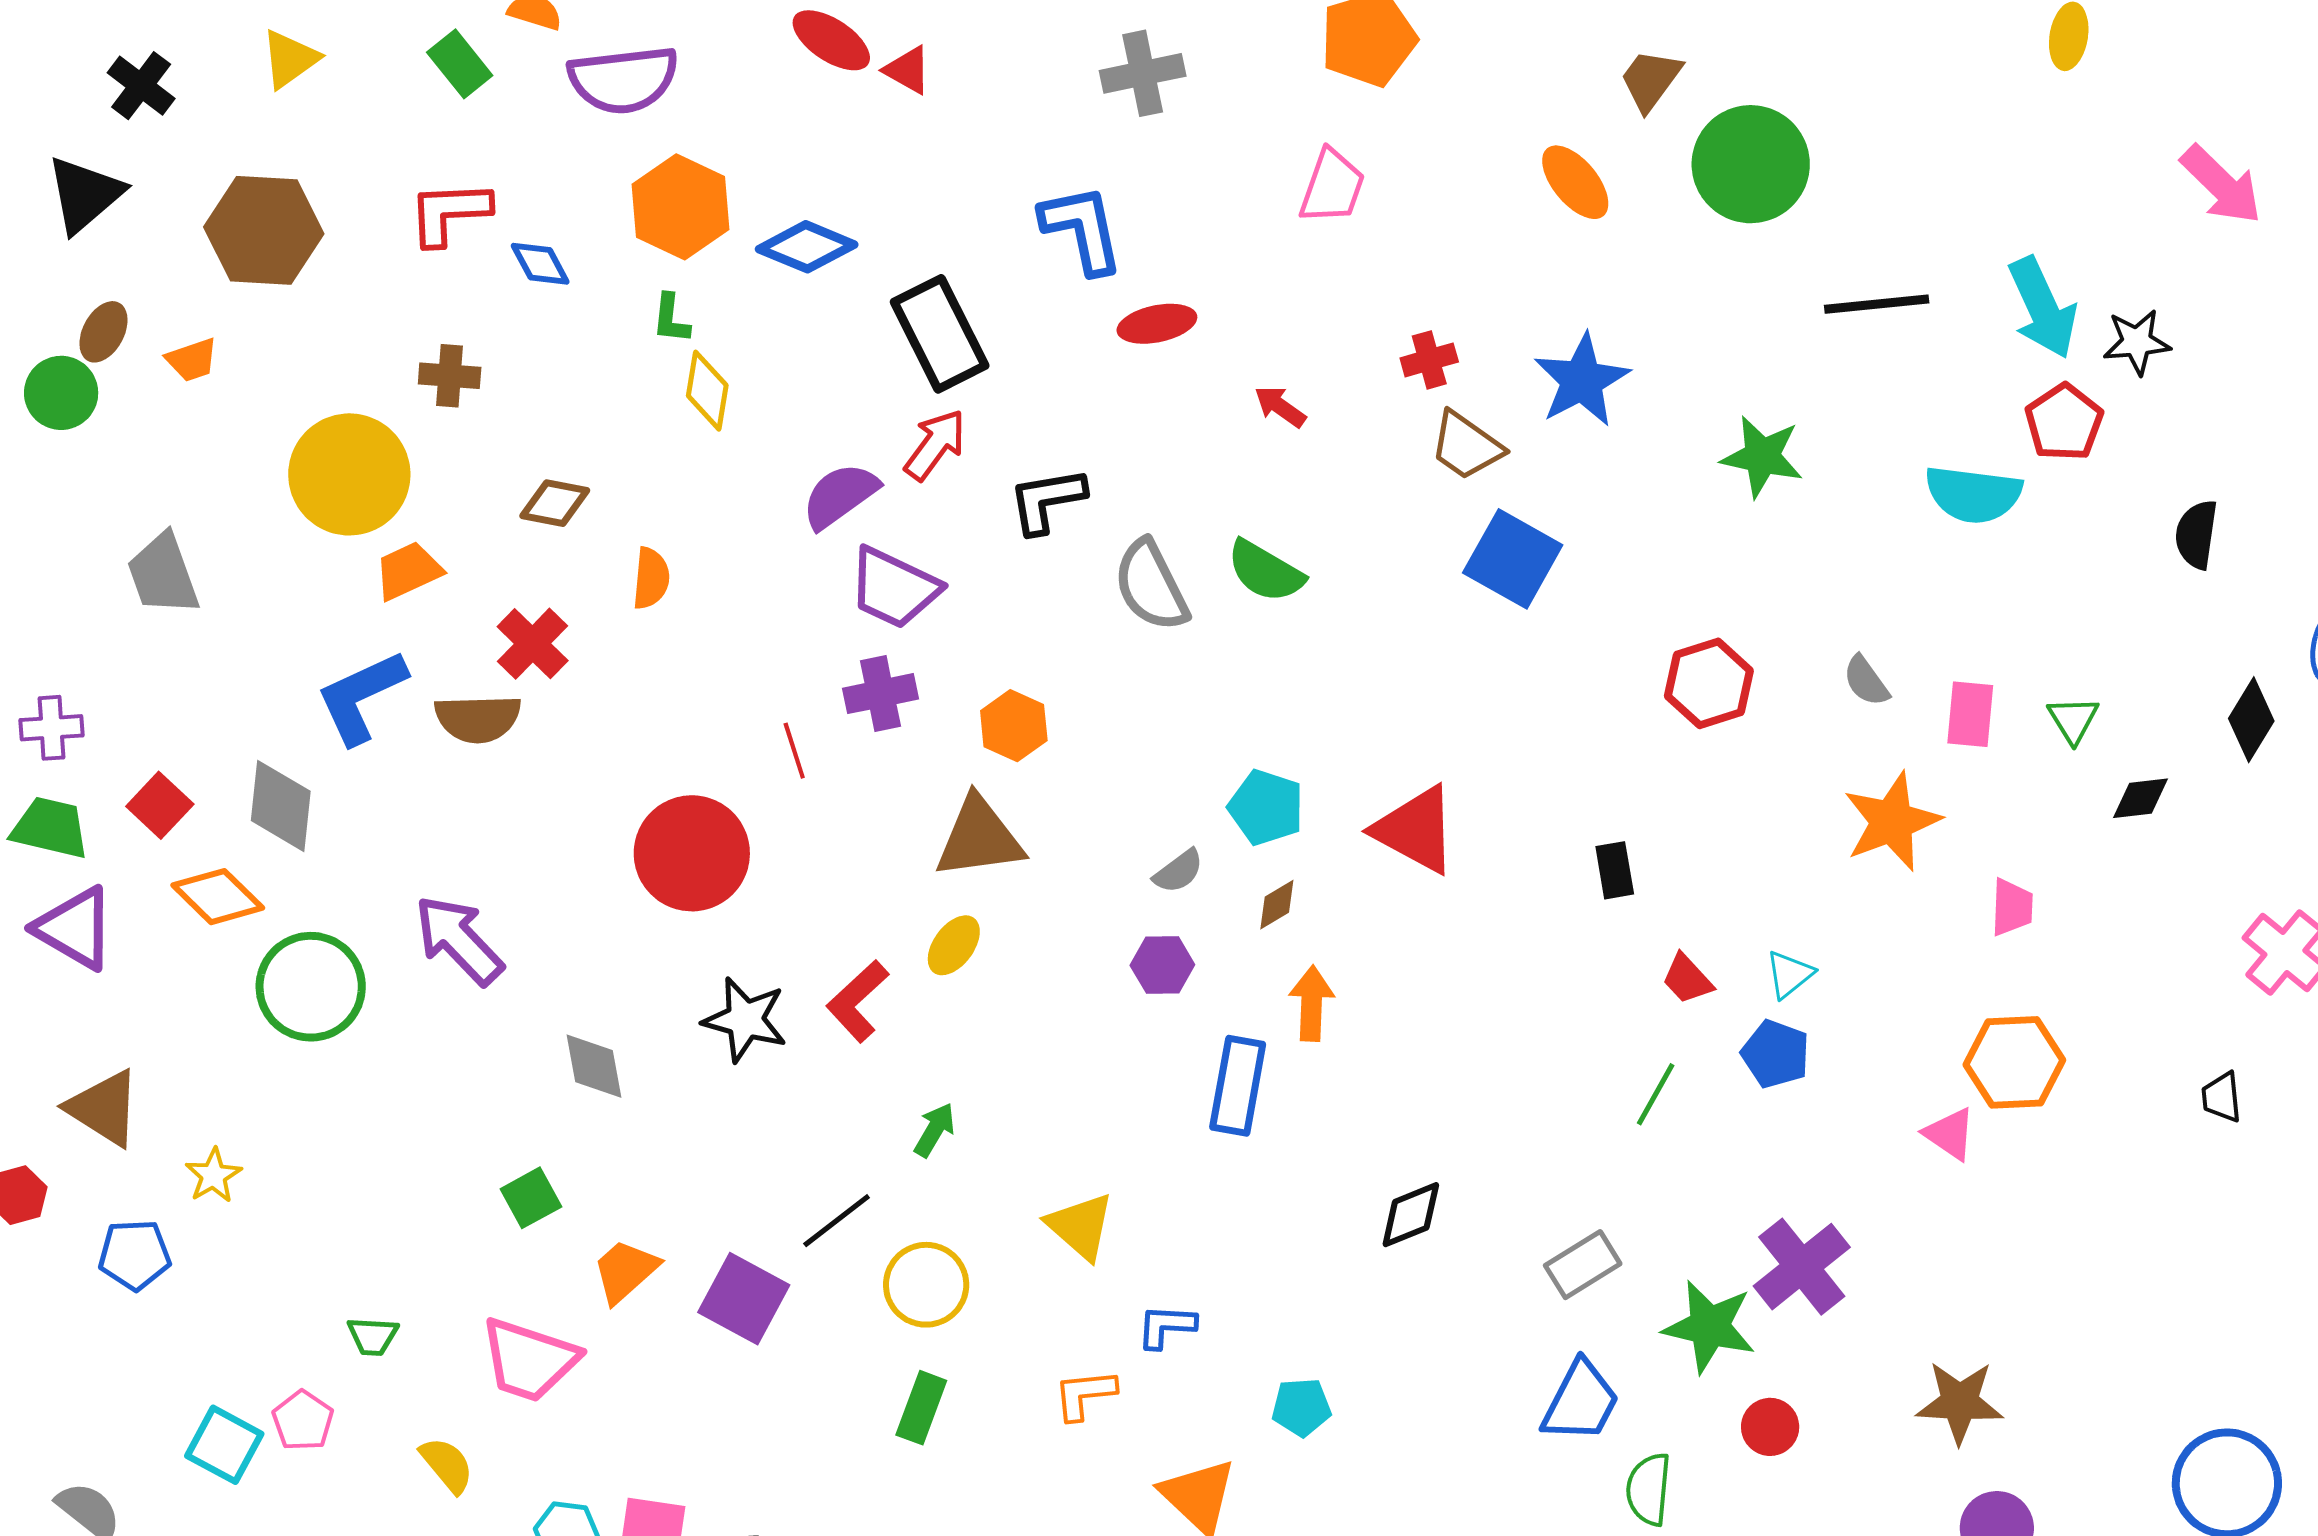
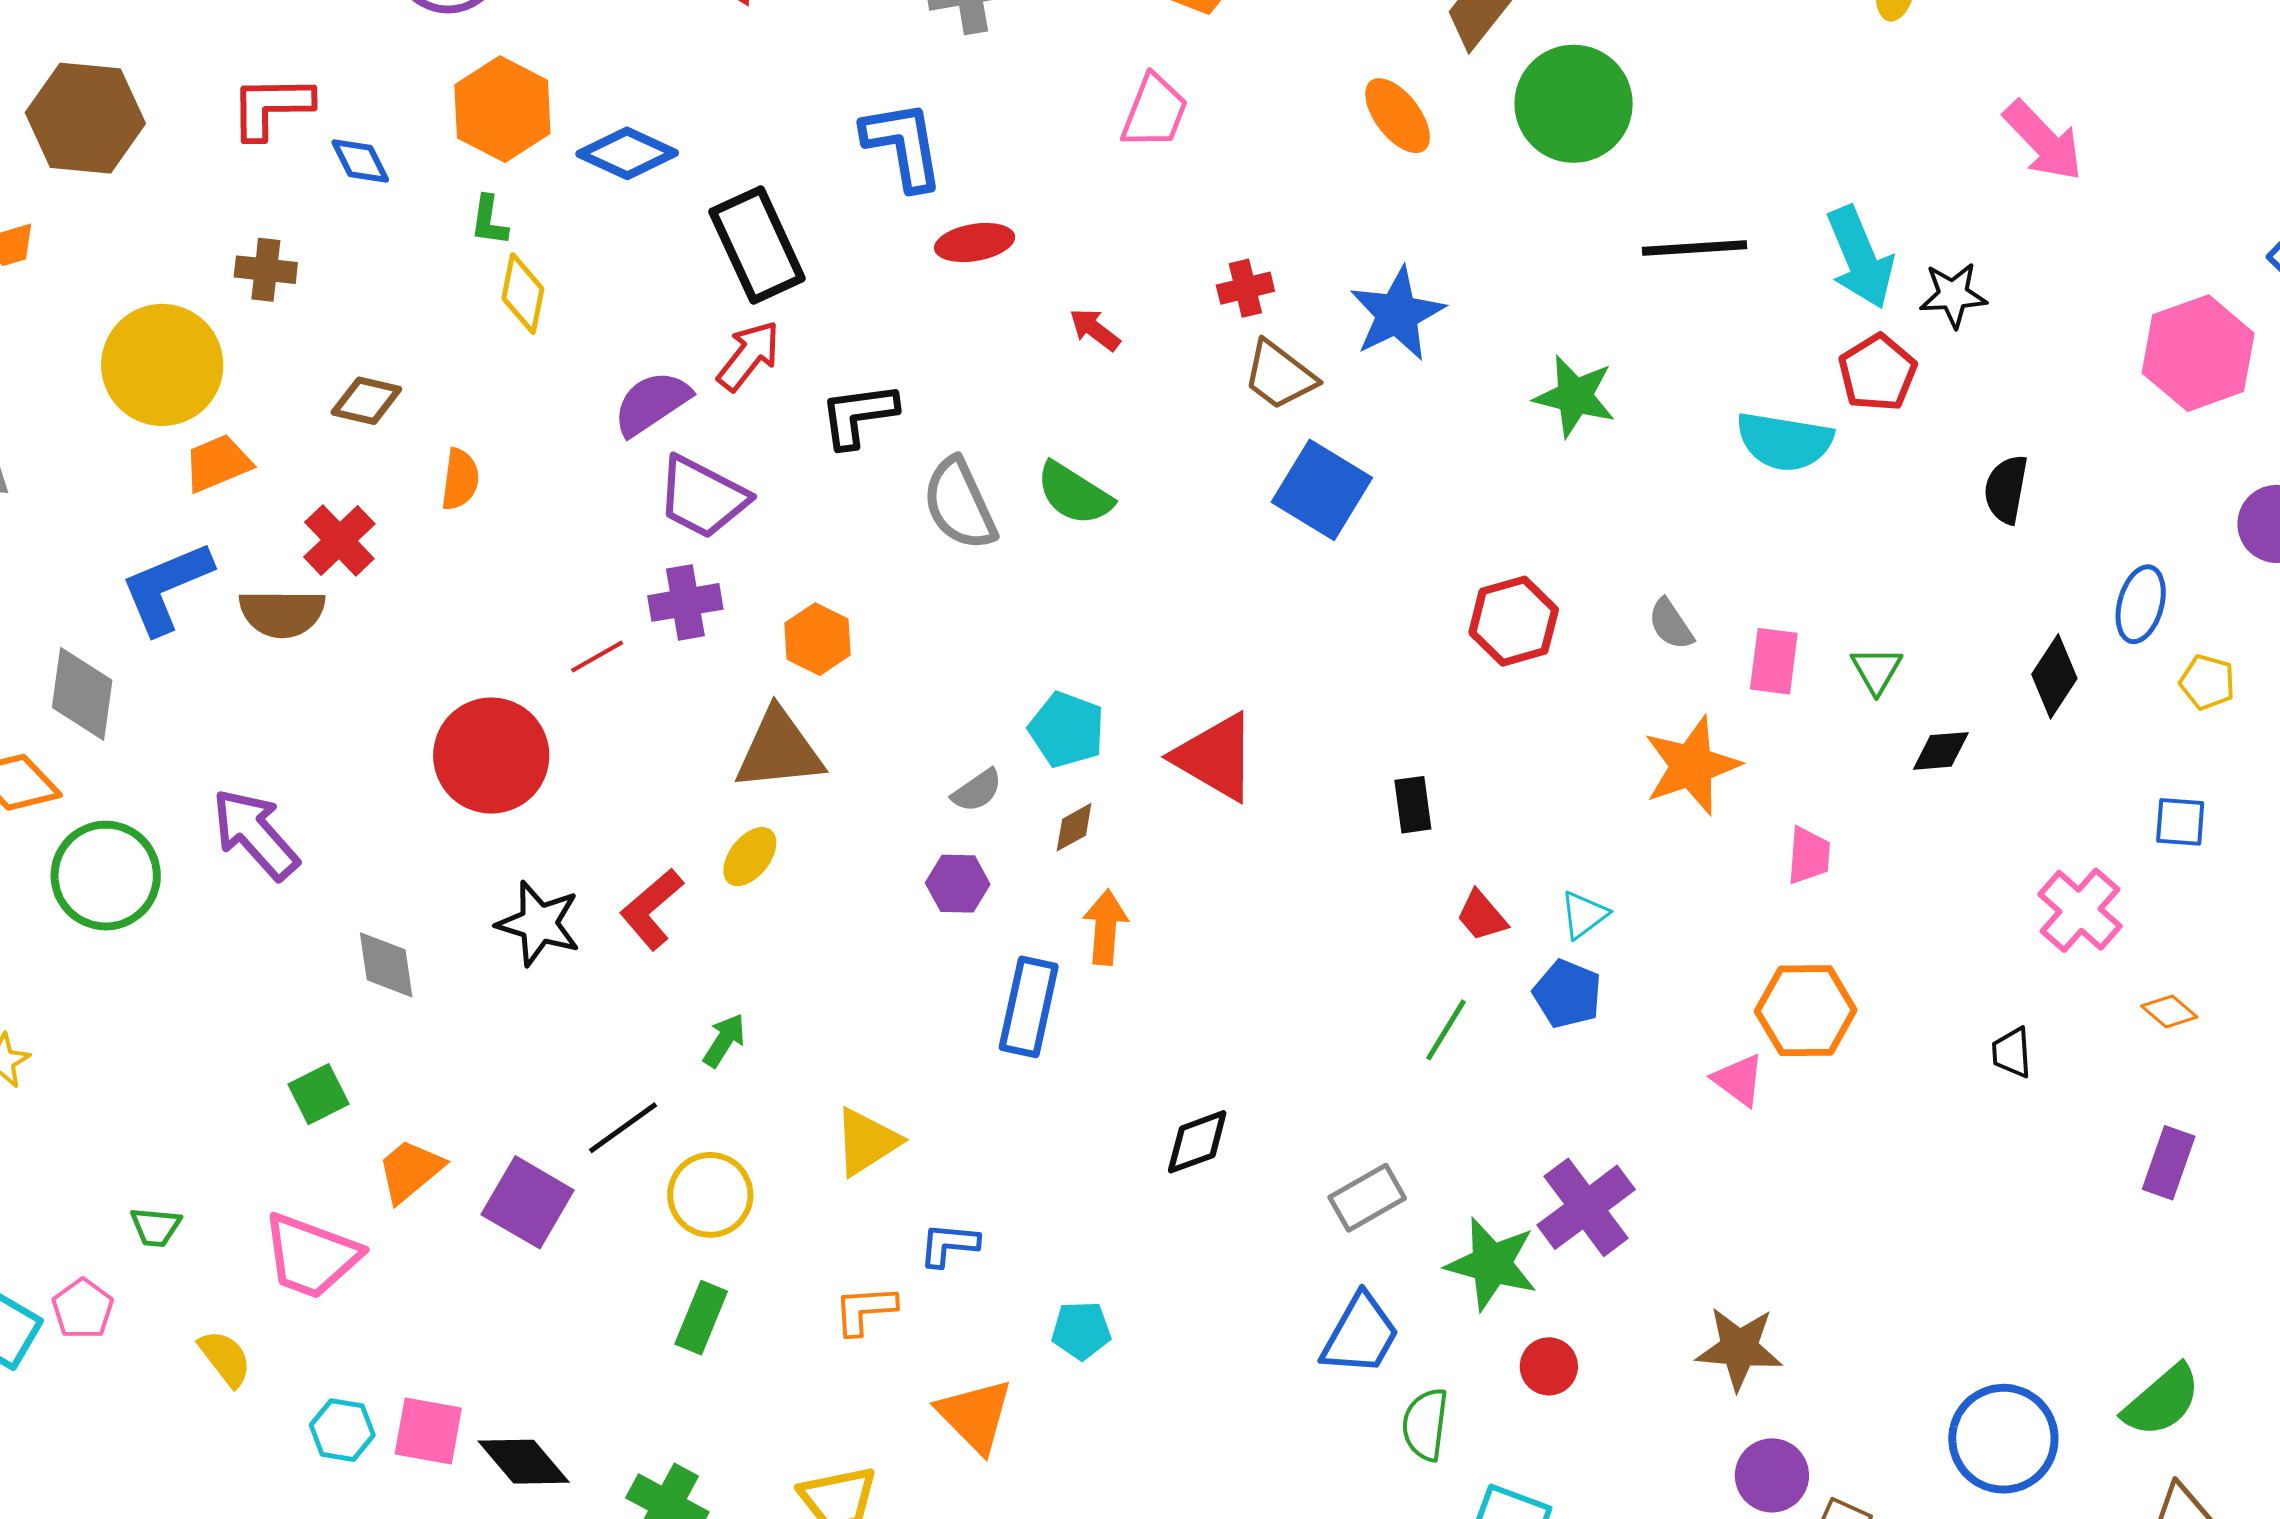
red line: (794, 751) -> (597, 656), turned 76
yellow triangle: (1080, 1226) -> (867, 1142), turned 44

